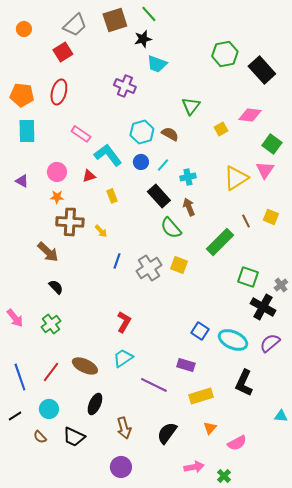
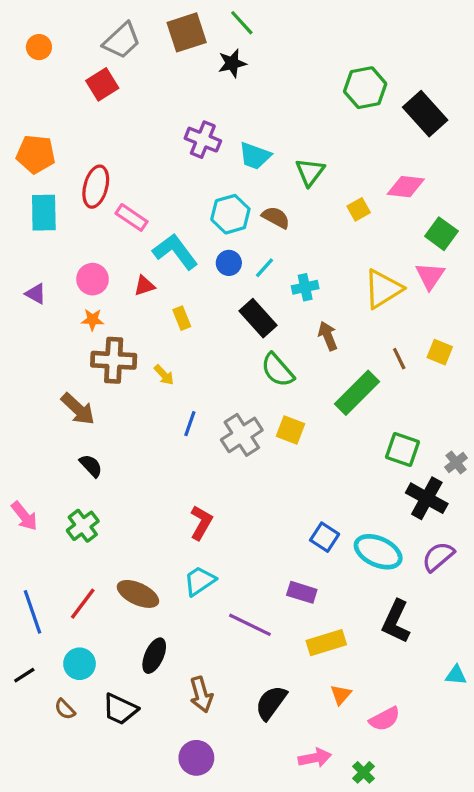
cyan trapezoid: (157, 64) -> (255, 156), moved
red ellipse: (59, 92) -> (96, 187), moved
brown arrow: (189, 207) -> (328, 336), moved

